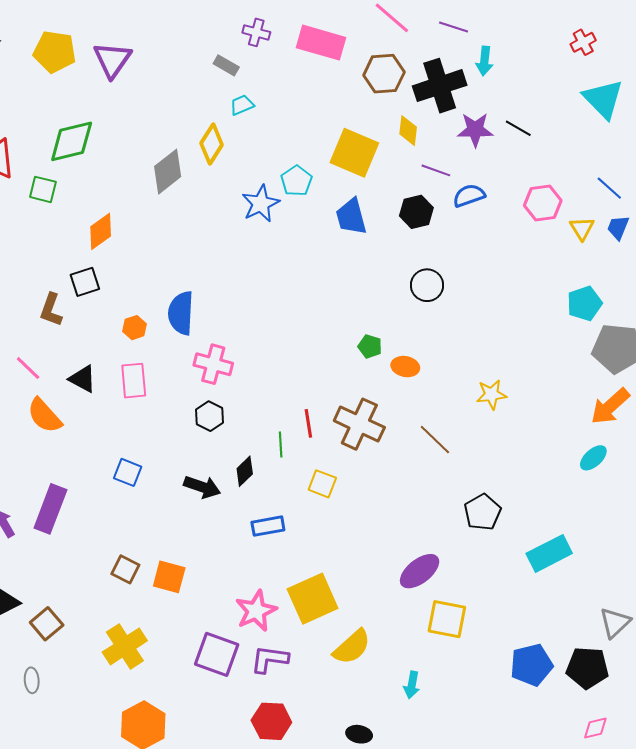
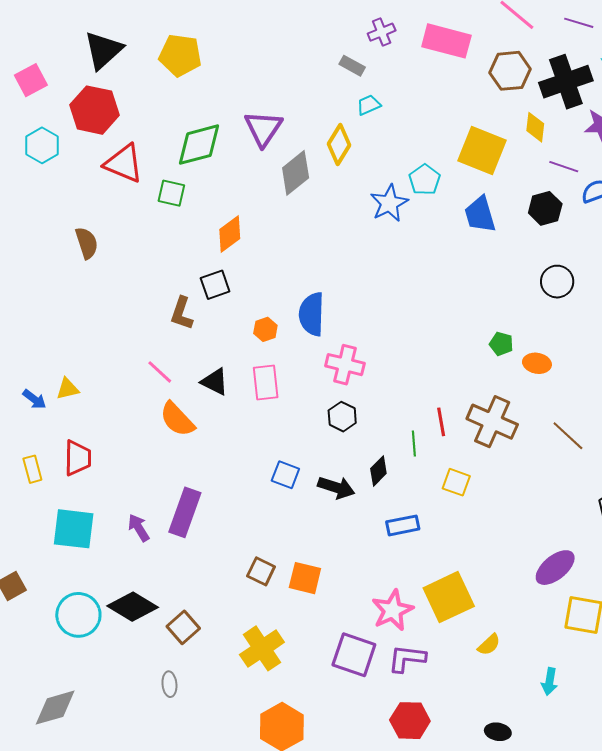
purple cross: (256, 32) -> (382, 32), turned -36
purple triangle: (112, 60) -> (263, 128), moved
blue square: (128, 472) -> (285, 475), moved
yellow semicircle: (352, 647) -> (489, 645), size x0.6

